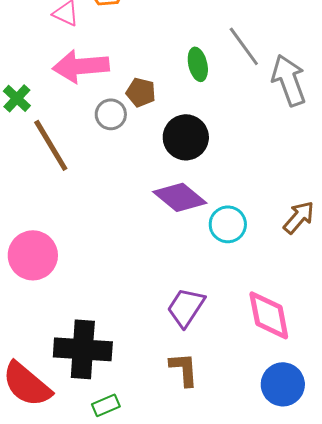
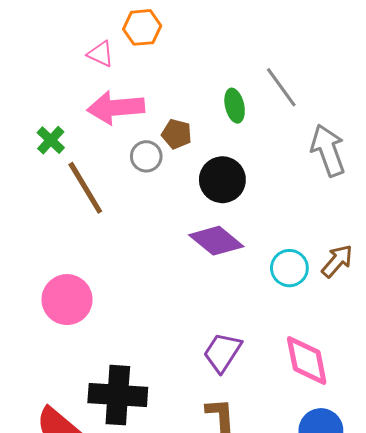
gray arrow: (289, 80) -> (328, 150), moved
cyan circle: (228, 224) -> (289, 268), moved

